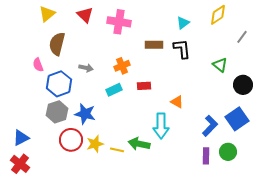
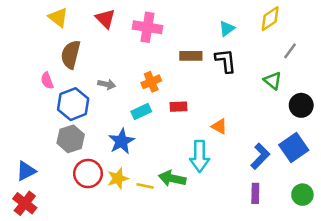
yellow triangle: (47, 14) -> (58, 17), turned -42
gray line: (242, 37) -> (290, 51), moved
blue star: (85, 114) -> (121, 141), moved, turned 30
green circle: (228, 152) -> (302, 195), moved

